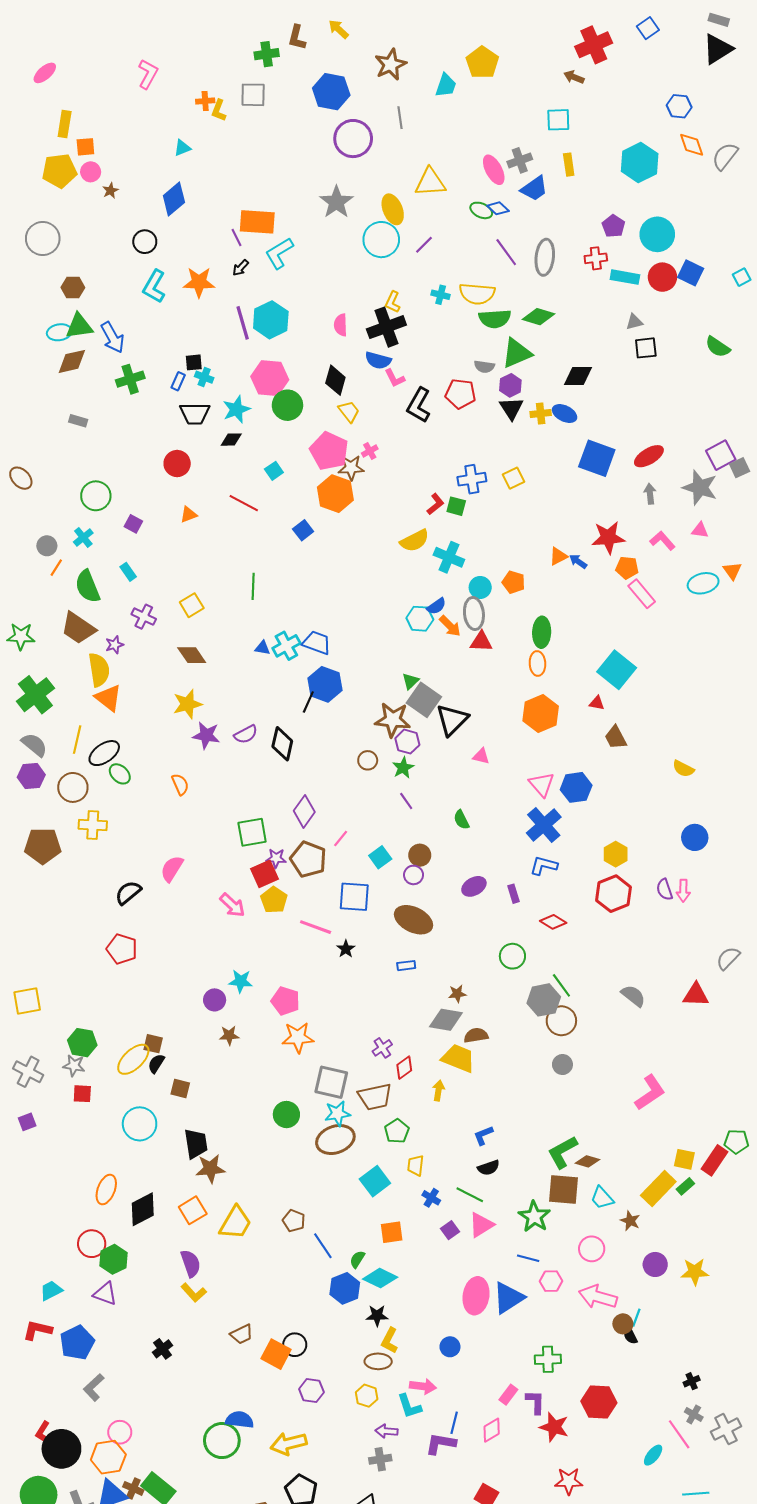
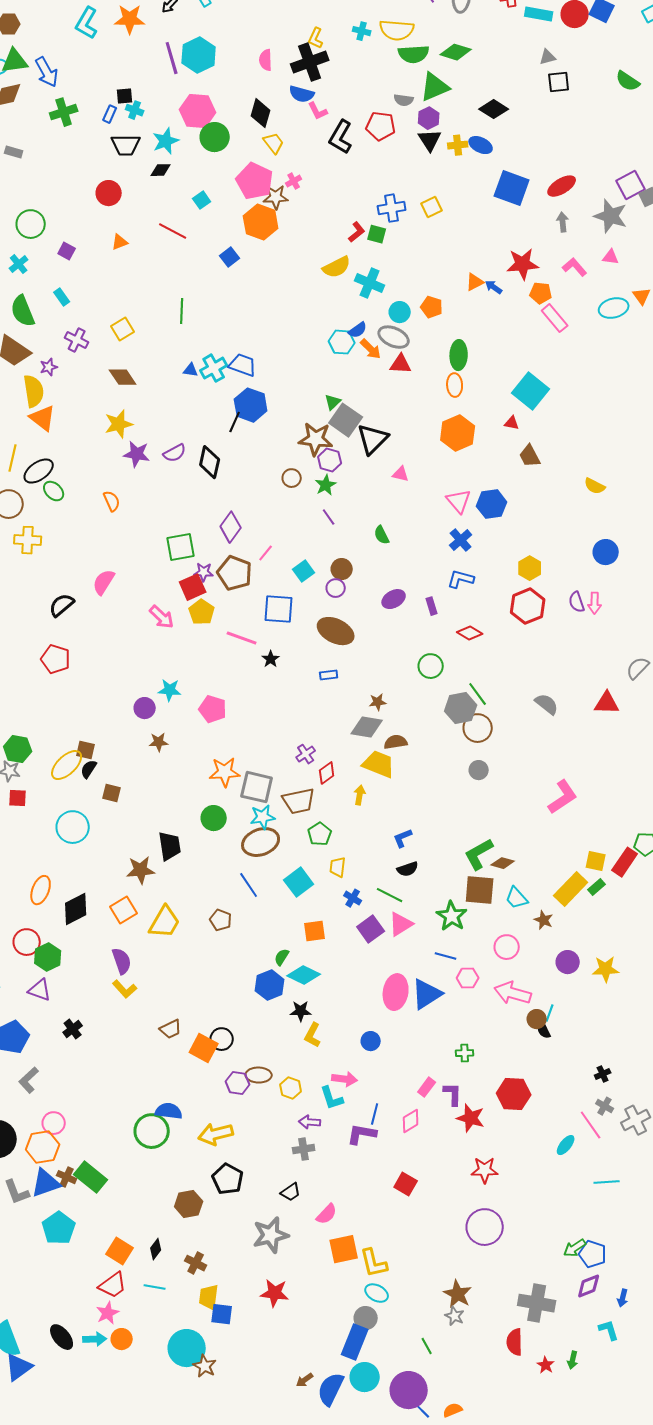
black diamond: (578, 376) -> (494, 109), turned 32
gray ellipse: (474, 613) -> (394, 337), turned -60
blue cross: (544, 825) -> (461, 540), size x0.7
orange star: (298, 1037) -> (225, 772), moved
black trapezoid: (196, 1144) -> (170, 846), moved
purple square: (450, 1230) -> (371, 929), size x1.5
blue line: (323, 1246) -> (249, 885), moved
black cross: (162, 1349) -> (73, 1029), moved
green cross: (548, 1359) -> (465, 1053), size x0.7
brown ellipse: (378, 1361) -> (259, 1075), moved

